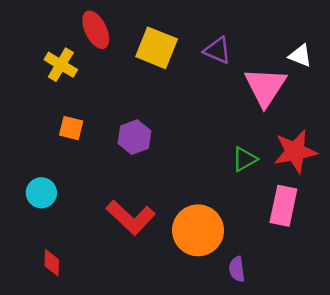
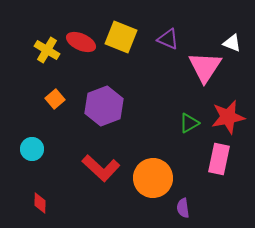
red ellipse: (96, 30) -> (81, 42), moved, turned -40
orange square: (71, 128) -> (55, 99), turned 36
purple hexagon: (135, 137) -> (104, 106), size x1.5

